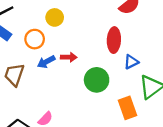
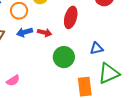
red ellipse: (114, 40) -> (71, 17), moved

